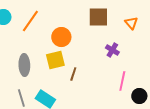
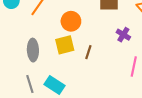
brown line: (73, 74) -> (88, 52), moved

